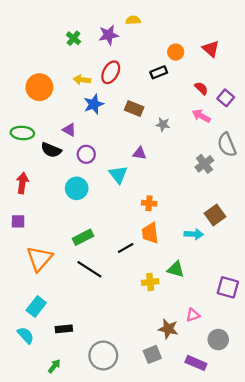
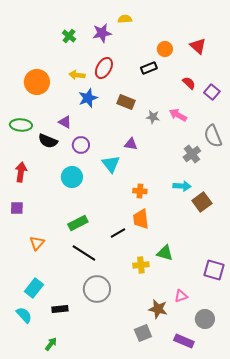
pink arrow: (201, 116) -> (178, 115), moved
cyan arrow: (194, 234) -> (182, 186), moved
orange triangle: (39, 259) -> (37, 243), size x0.6
gray circle: (103, 355) -> (97, 289), moved

